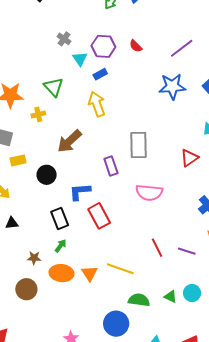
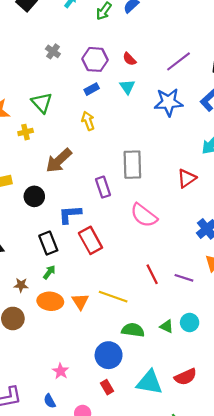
cyan triangle: (80, 59) -> (127, 87), moved
yellow arrow: (97, 104) -> (88, 121), size x0.7
pink semicircle: (149, 193) -> (144, 215), turned 32

